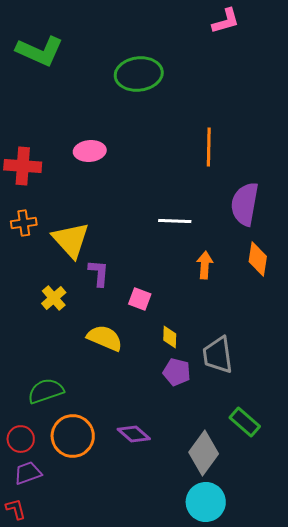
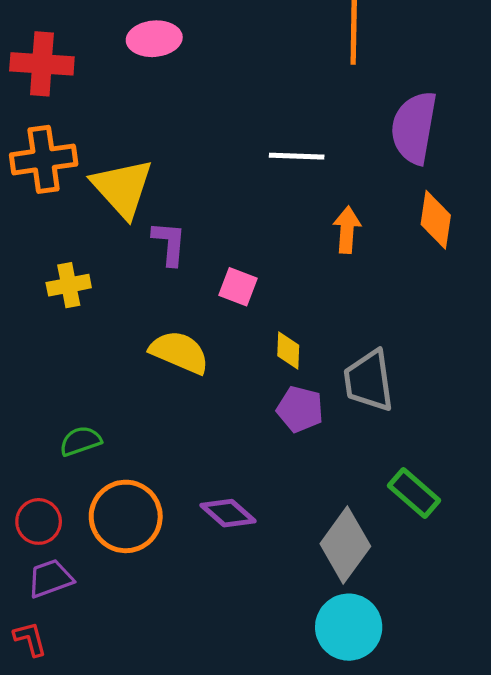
orange cross: (24, 223) -> (44, 159), size x1.5
yellow cross: (54, 298) -> (69, 285), moved, turned 30
green semicircle: (46, 391) -> (80, 441), size x0.7

